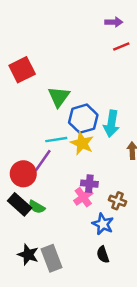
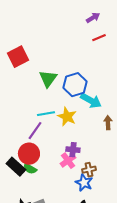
purple arrow: (114, 22) -> (93, 18), turned -32
blue hexagon: (83, 119) -> (75, 85), moved
cyan arrow: (111, 124) -> (91, 101), turned -70
red circle: (23, 174) -> (29, 154), moved
brown cross: (118, 201) -> (89, 170), moved, turned -32

